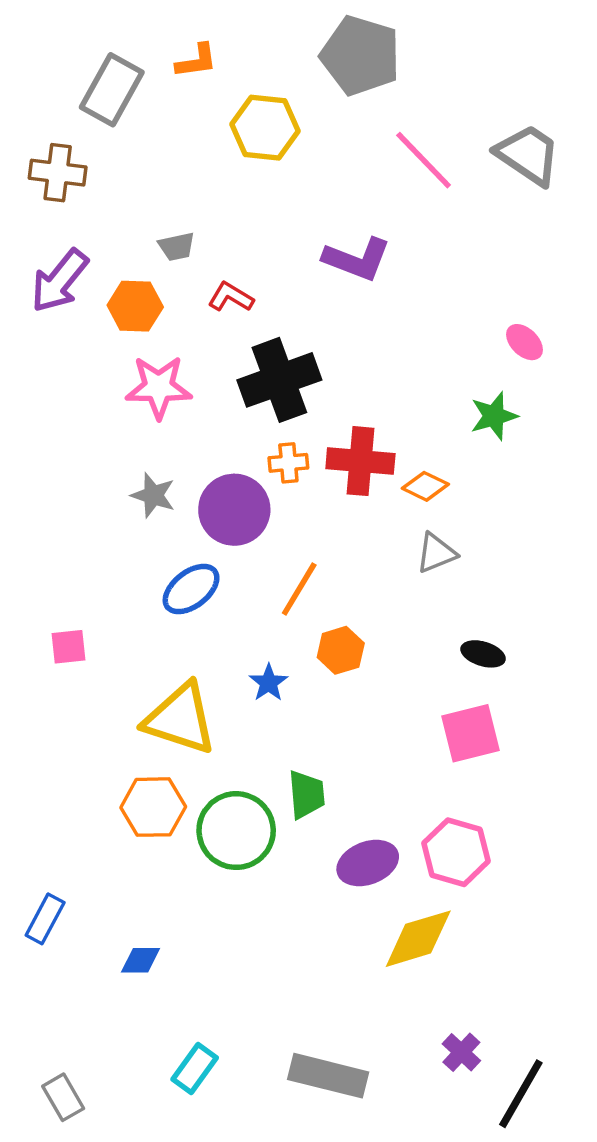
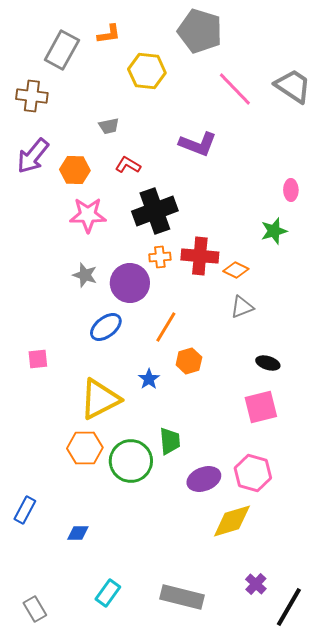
gray trapezoid: (177, 247) -> (109, 126), moved
pink ellipse: (525, 342) -> (291, 190), turned 45
yellow triangle: (180, 719) -> (100, 399), turned -45

